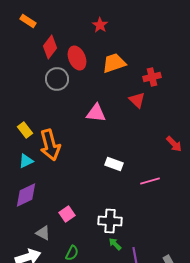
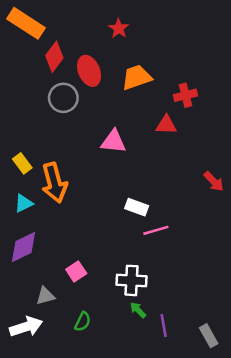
orange rectangle: (28, 21) -> (26, 23), size x1.8
red triangle: (137, 100) -> (166, 125), turned -42
pink line: (150, 181) -> (156, 230), moved
gray triangle: (43, 233) -> (45, 296), turned -42

